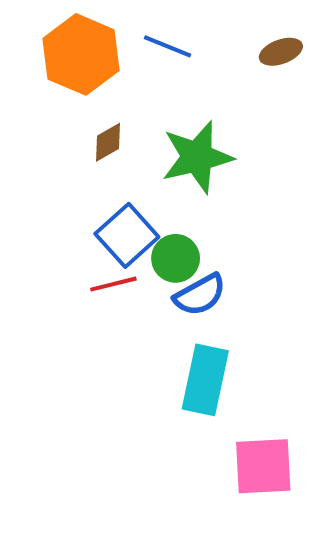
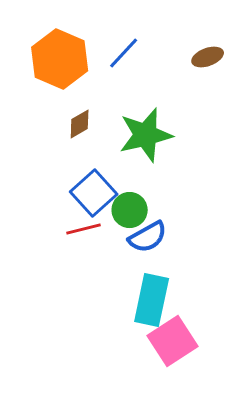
blue line: (167, 46) -> (124, 53), turned -69
pink square: (263, 466) -> (173, 341), moved, turned -30

